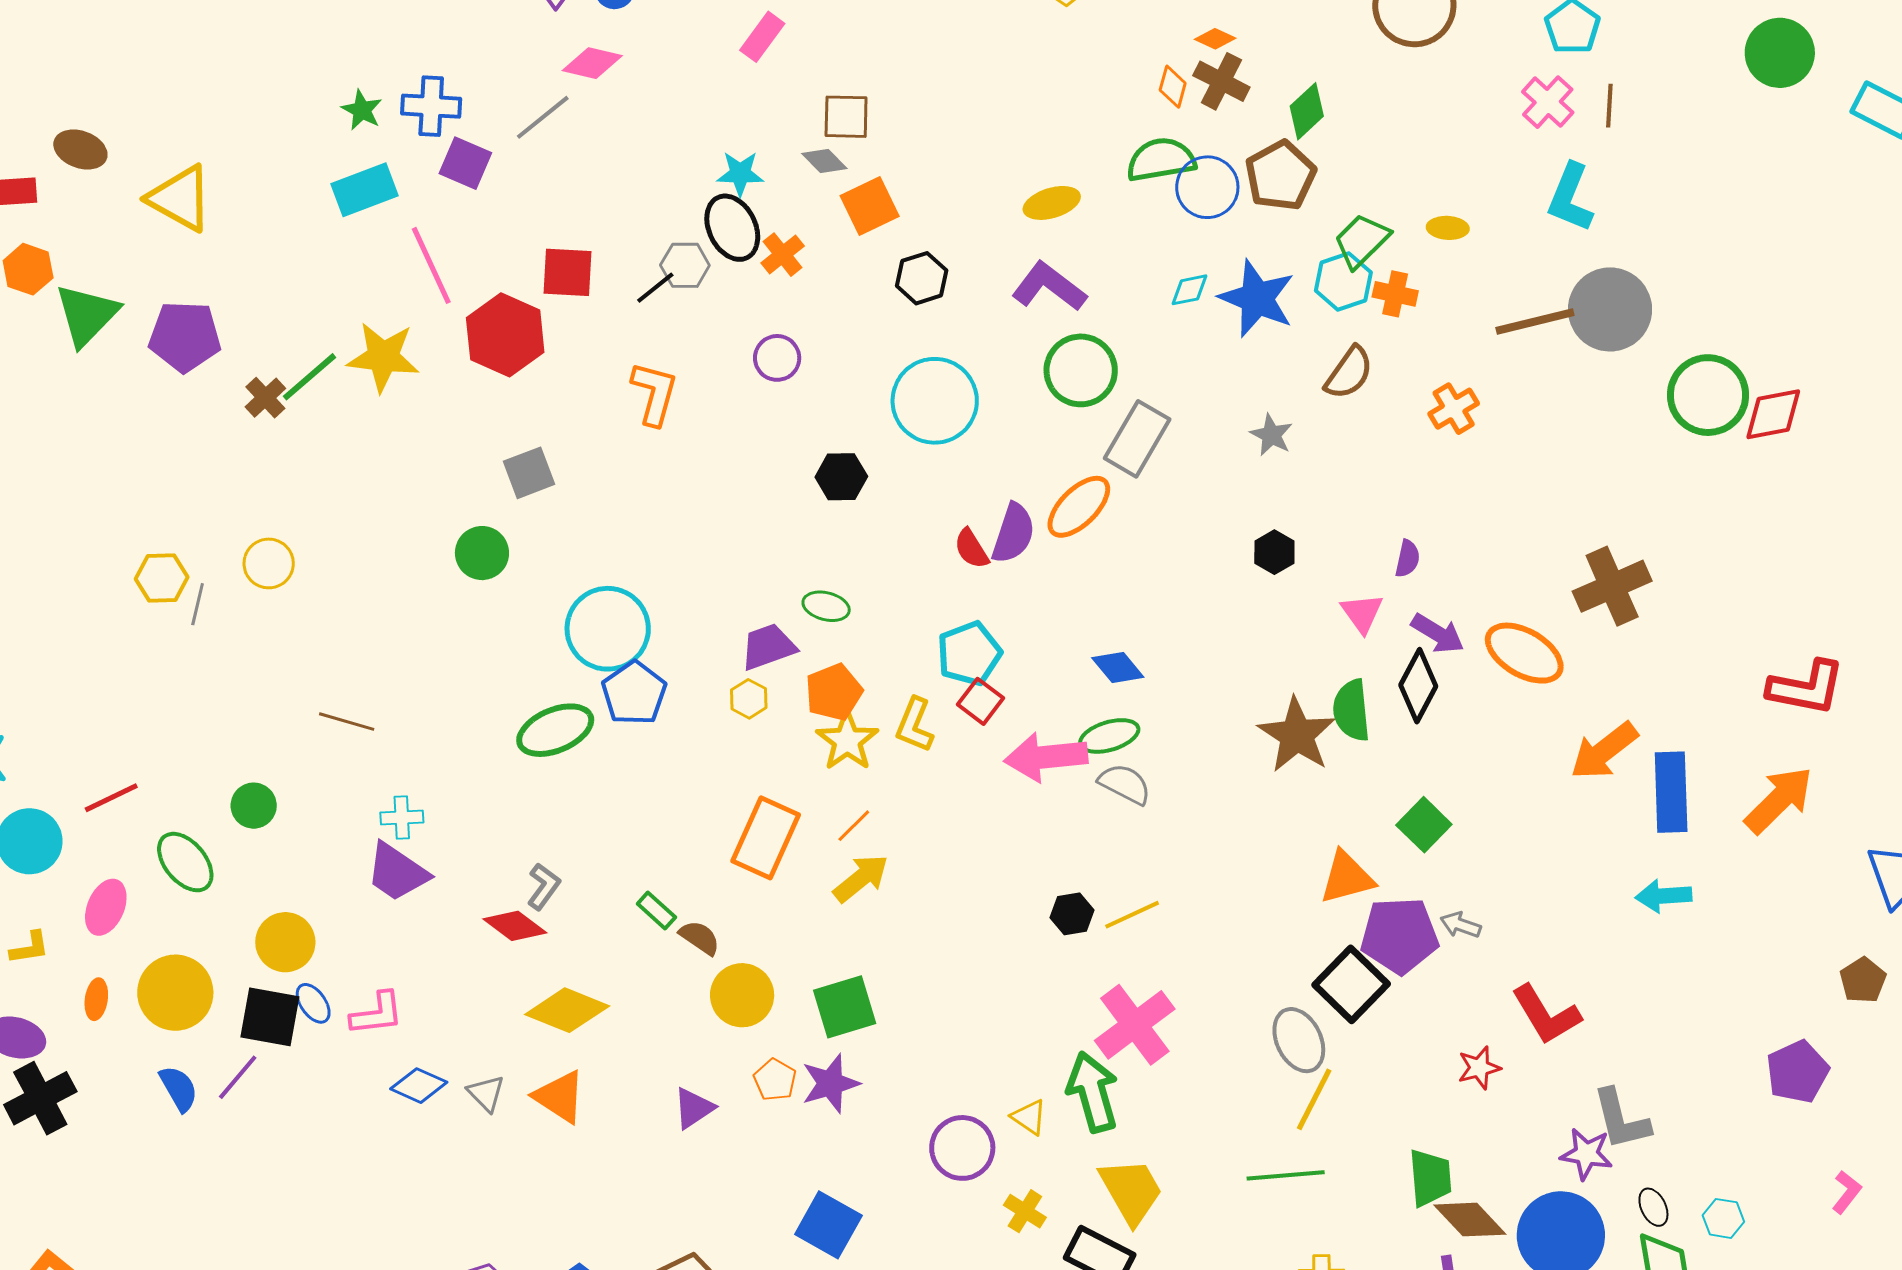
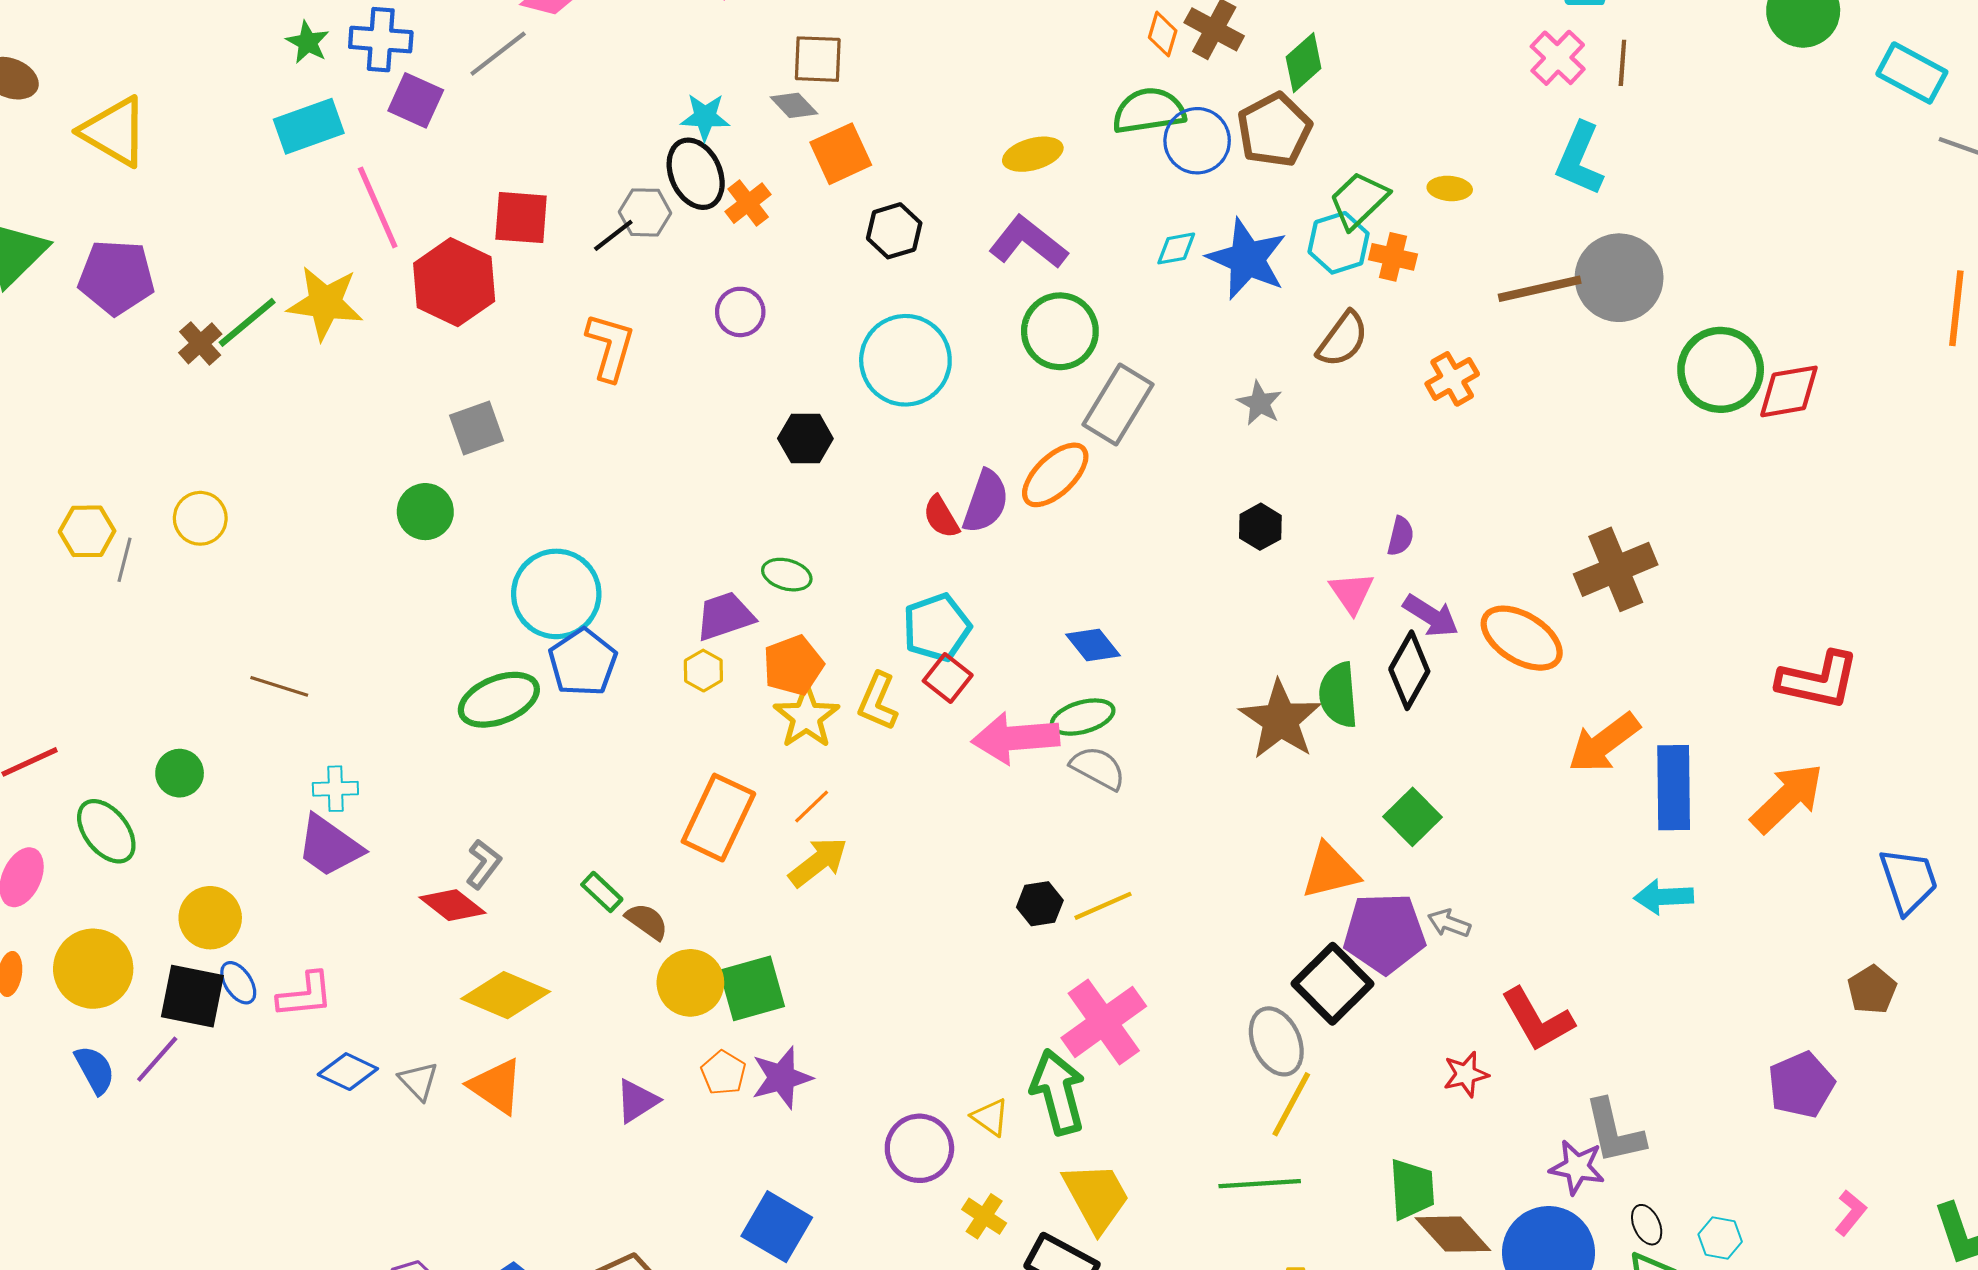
green square: (845, 1007) -> (752, 988), moved

